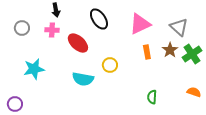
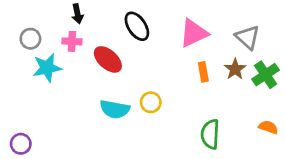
yellow circle: (110, 65) -> (151, 102), moved
cyan star: (34, 69) -> (47, 68), moved
green semicircle: (152, 97) -> (210, 134), size x1.5

